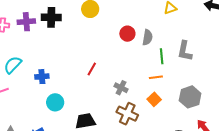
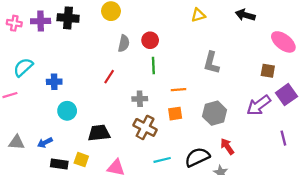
gray semicircle: (147, 37) -> (124, 43), moved
green line: (162, 56) -> (153, 66), moved
gray cross: (121, 88) -> (140, 99), turned -32
orange square: (154, 99) -> (175, 114), turned 32

